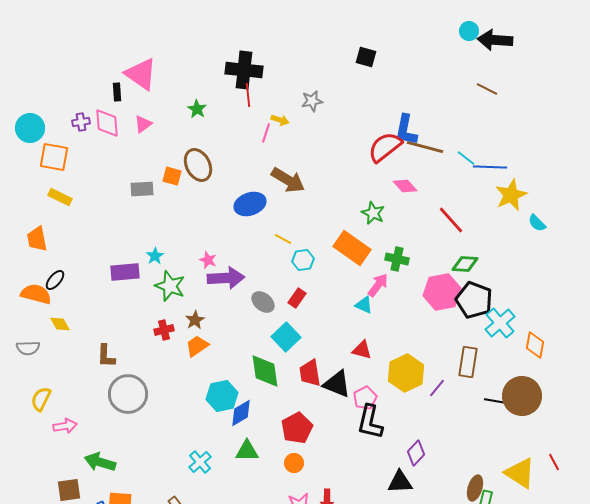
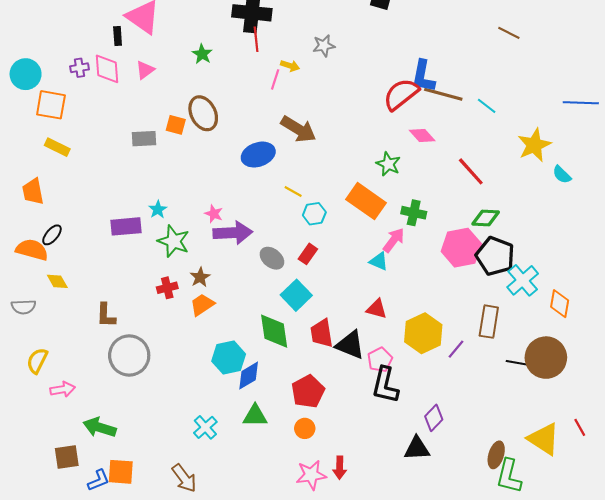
blue line: (490, 167) -> (581, 103), moved

